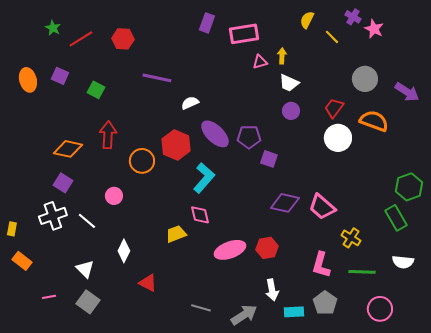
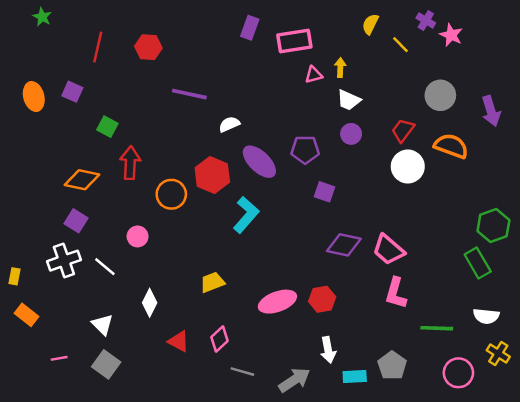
green star: (53, 28) -> (42, 17), moved
red line: (81, 39) -> (98, 47), turned -45
green square: (96, 90) -> (107, 127), moved
purple arrow: (407, 92) -> (491, 111), turned 40
purple pentagon: (249, 137) -> (305, 150), moved
pink diamond: (200, 215) -> (220, 339), moved, turned 60
yellow cross: (351, 238) -> (498, 353), moved
pink L-shape: (321, 265) -> (396, 293), moved

